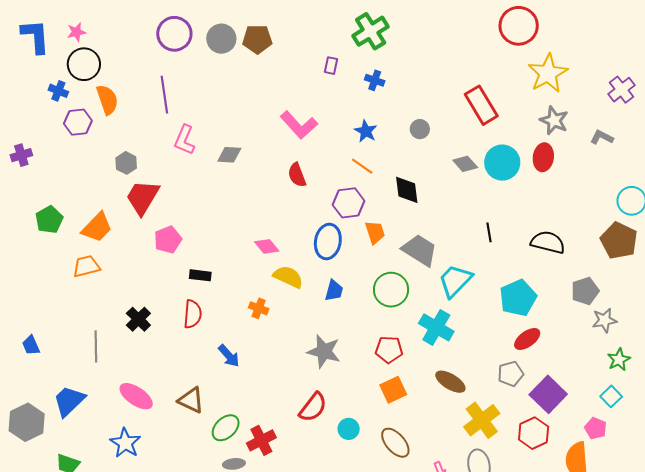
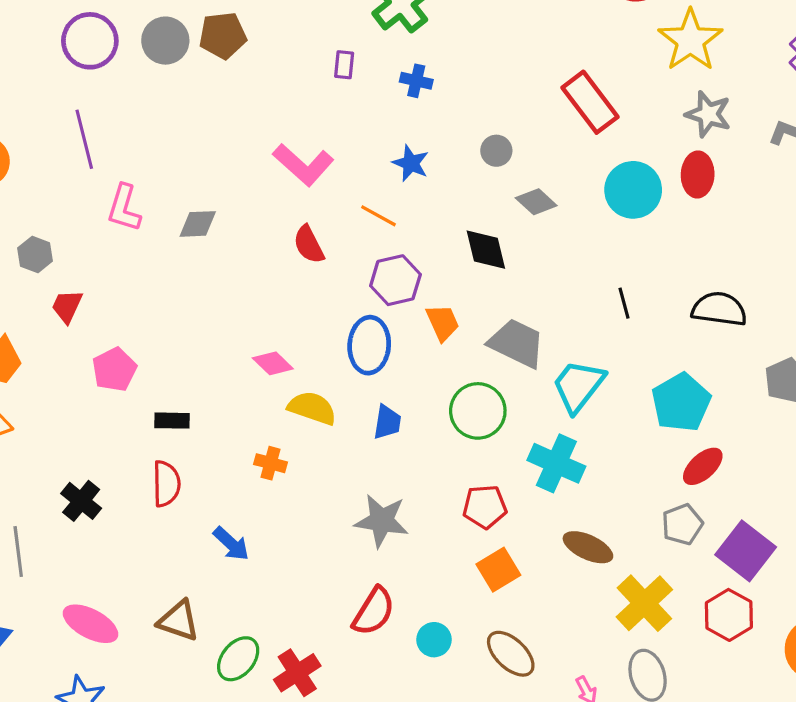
gray diamond: (465, 164) -> (536, 202), moved
orange line: (362, 166) -> (379, 216), moved
red trapezoid: (143, 197) -> (67, 306), size x0.6

